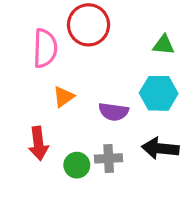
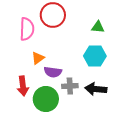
purple semicircle: (114, 112) -> (53, 72), moved
gray cross: (109, 158) -> (70, 86), moved
green circle: (77, 165) -> (46, 99), size x1.6

